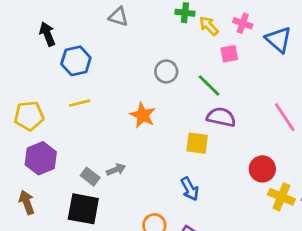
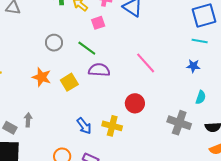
yellow square: (197, 143) -> (69, 82), moved, turned -30
gray arrow: (116, 170) -> (28, 120), turned -56
yellow cross: (281, 197) -> (112, 126), moved

